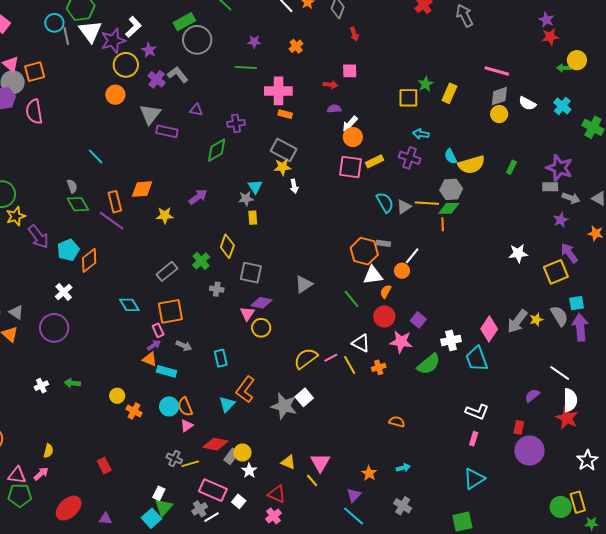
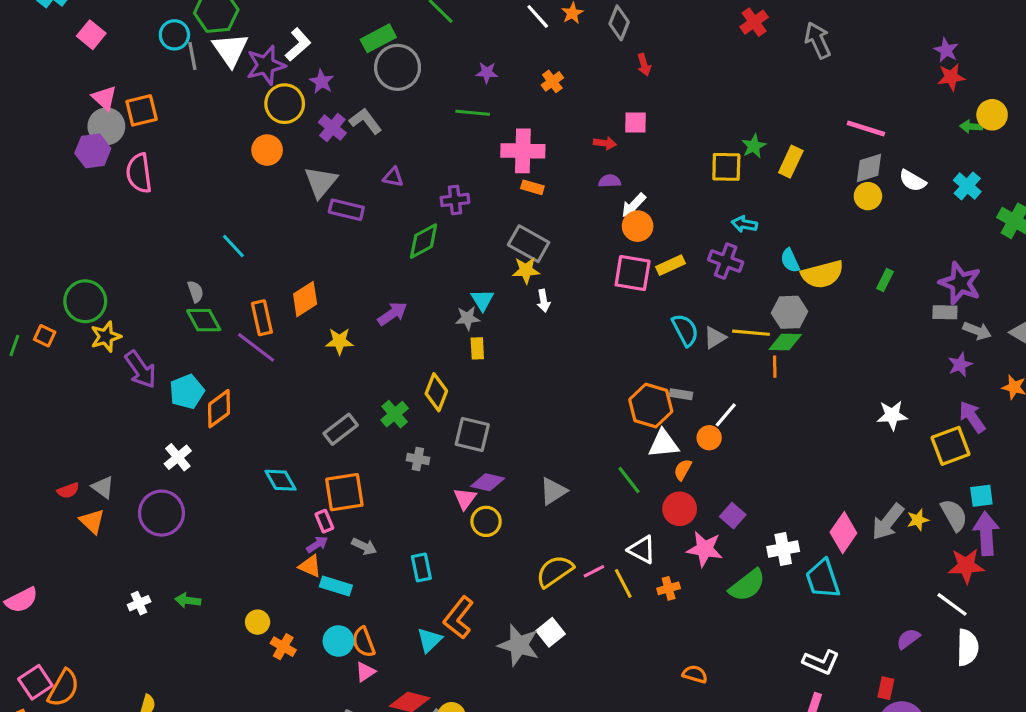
orange diamond: (142, 189) -> (305, 299), turned -30
gray triangle: (304, 284) -> (553, 491), moved
red star: (567, 418) -> (966, 566), moved, turned -30

